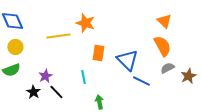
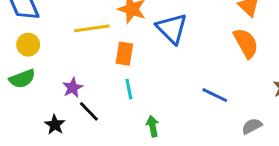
orange rectangle: (98, 53) -> (124, 54), moved
blue triangle: (127, 60) -> (172, 28), moved
gray semicircle: (167, 68) -> (252, 126), moved
black star: (33, 92) -> (55, 125), moved

